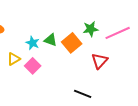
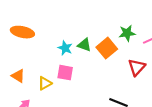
yellow triangle: (14, 59) -> (45, 83), moved
pink square: (33, 66) -> (65, 73), turned -35

